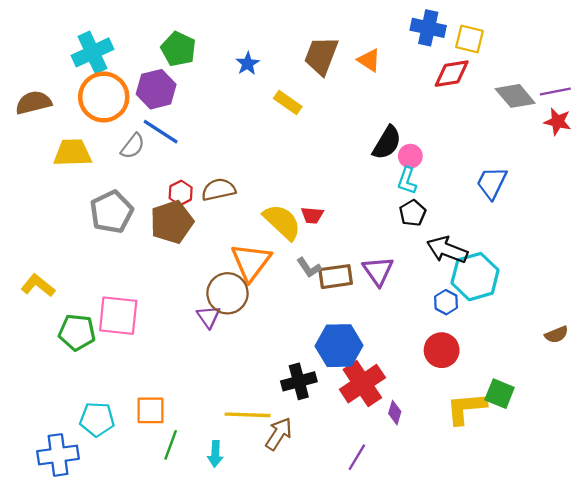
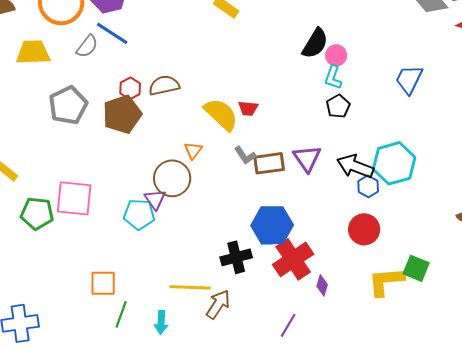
black arrow: (447, 250) -> (355, 166), moved
orange triangle: (251, 262) -> (193, 150), size x0.5
cyan pentagon: (97, 419) -> (139, 214), moved

